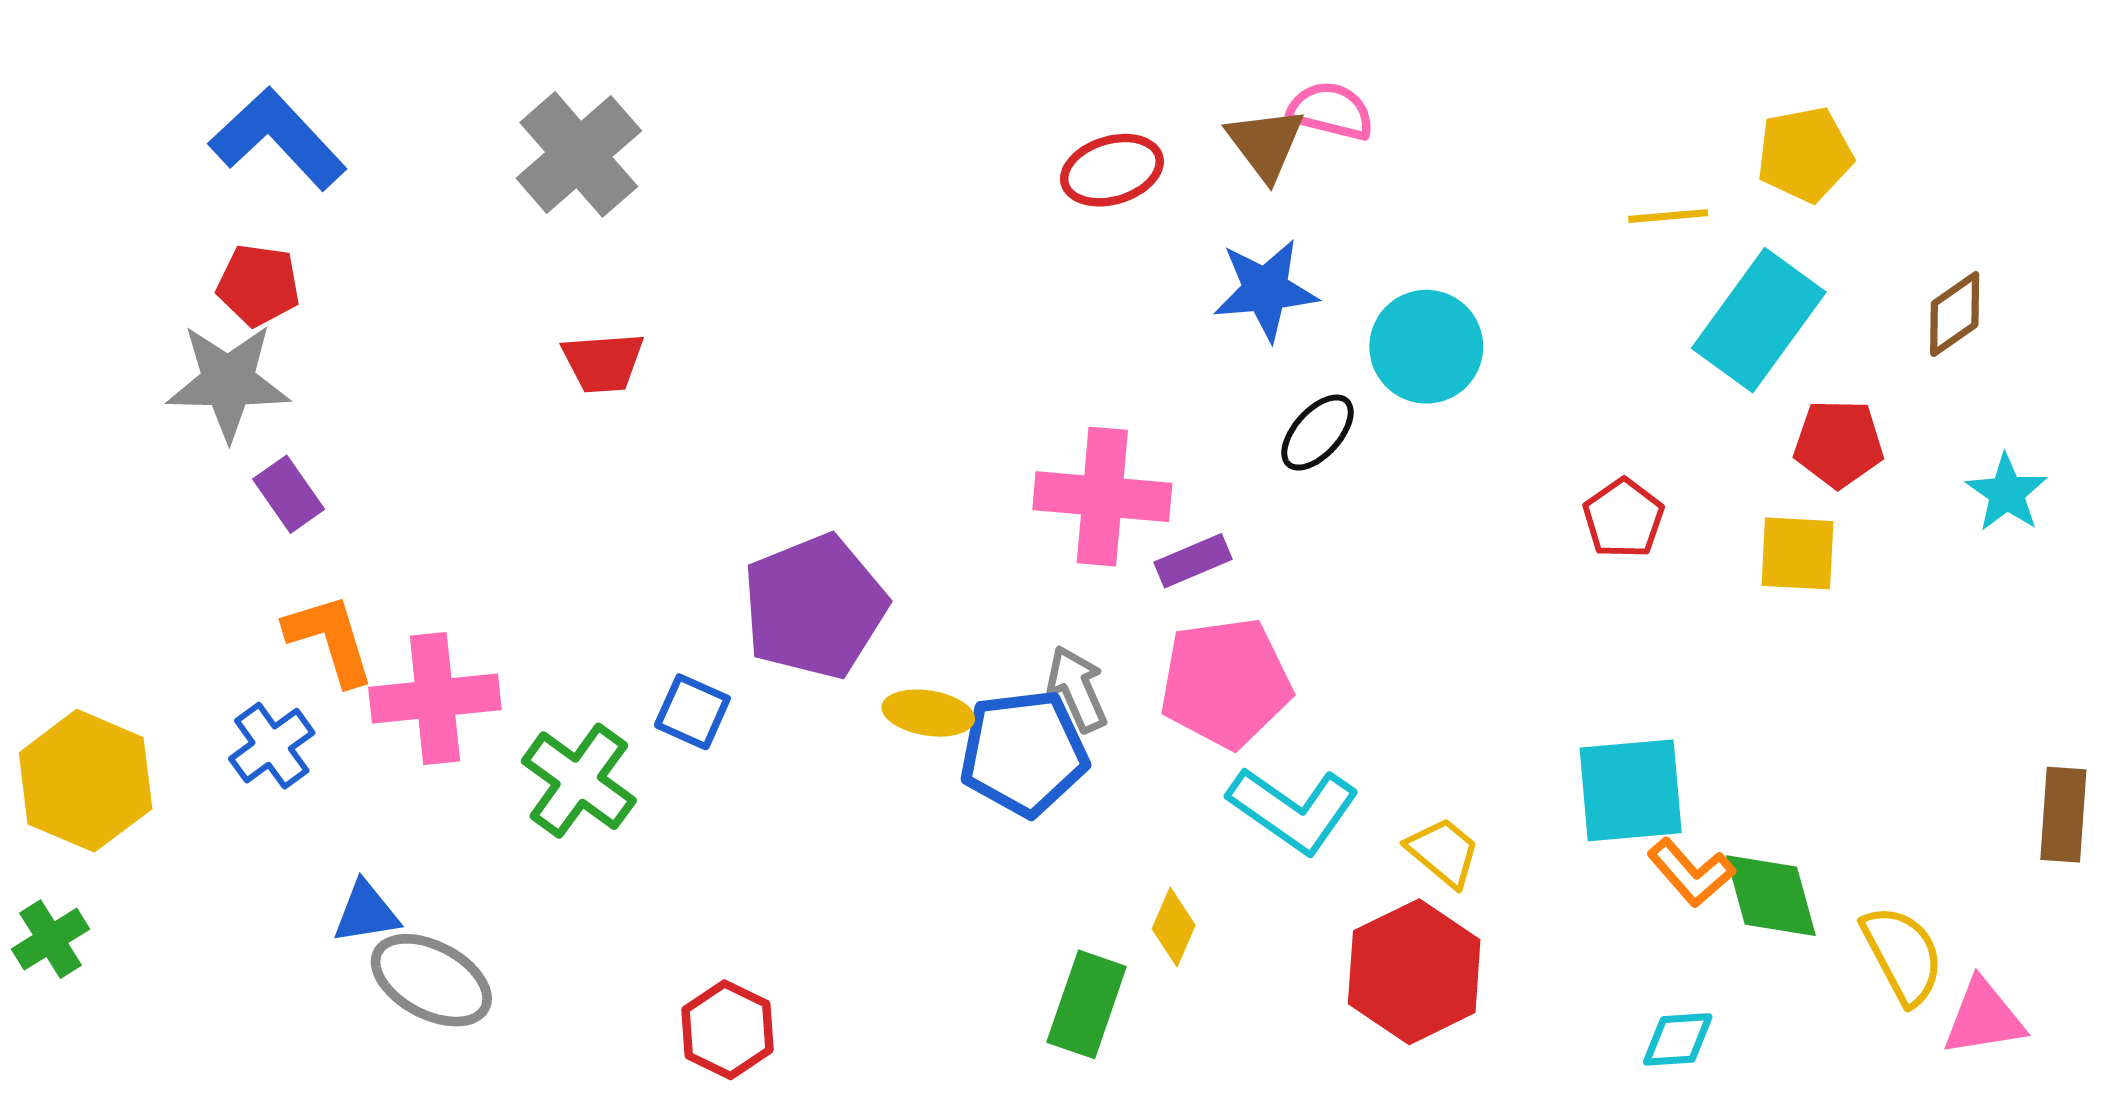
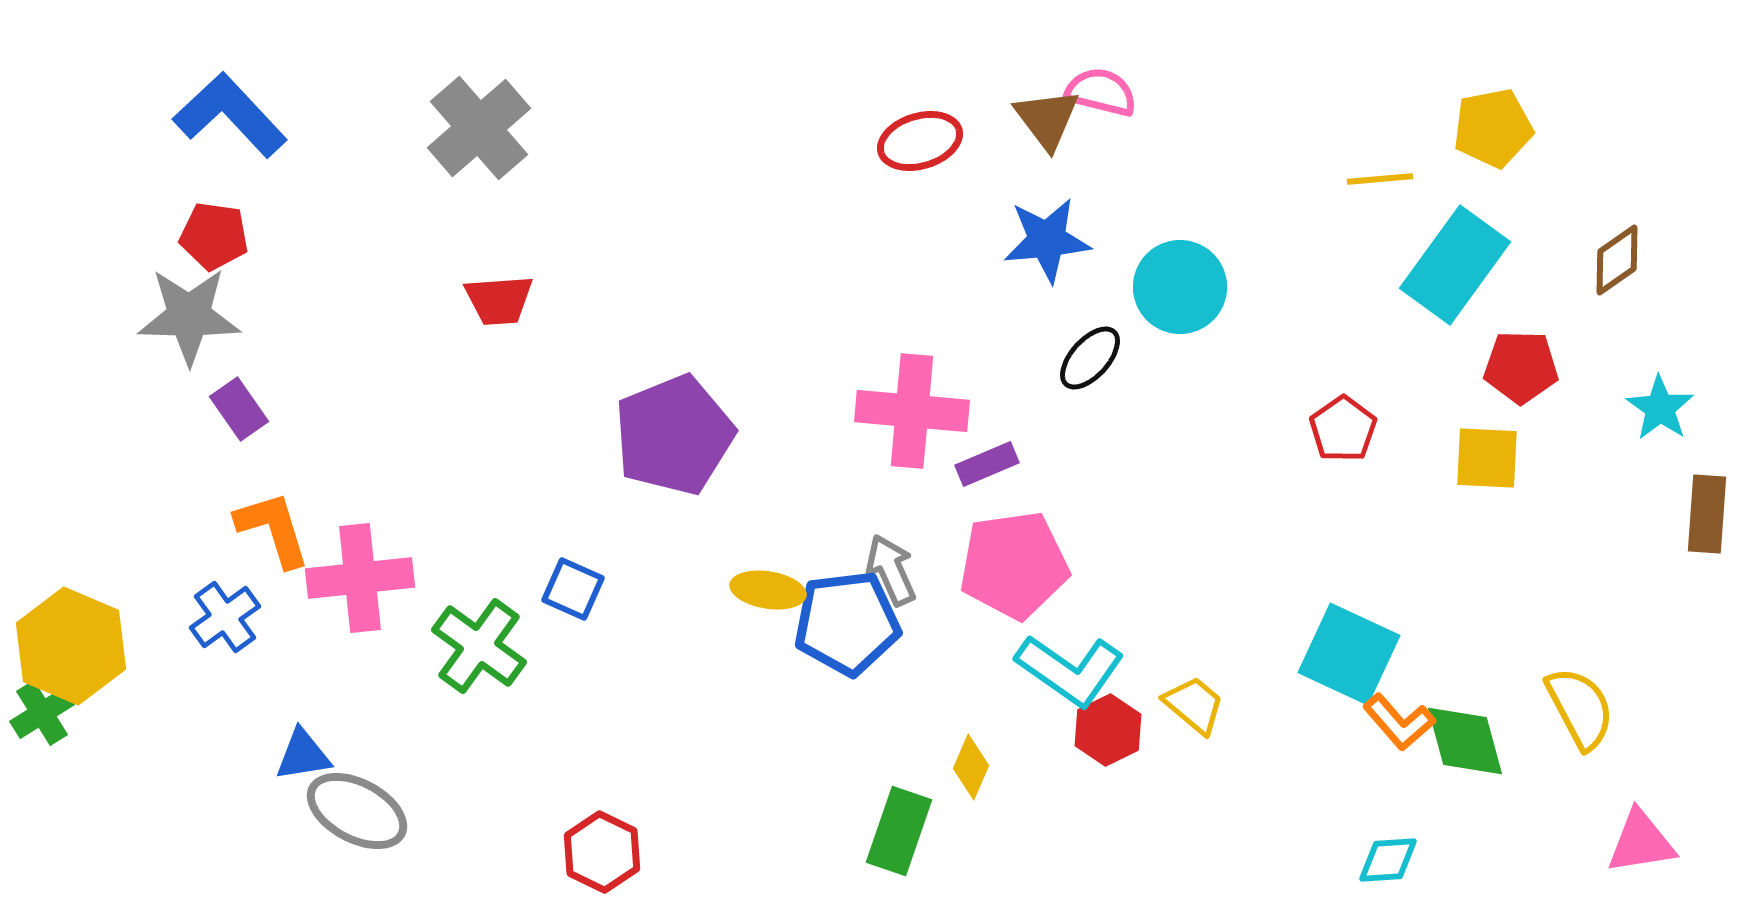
purple pentagon: (815, 607) -> (674, 435), moved
cyan square: (1631, 790) -> (1349, 654), turned 30
brown rectangle: (2063, 815) -> (1707, 514), moved
green cross: (50, 939) -> (42, 713), moved
yellow semicircle: (1903, 955) -> (1580, 708), moved
red hexagon: (1414, 972) -> (1108, 730), moved, size x0.6

